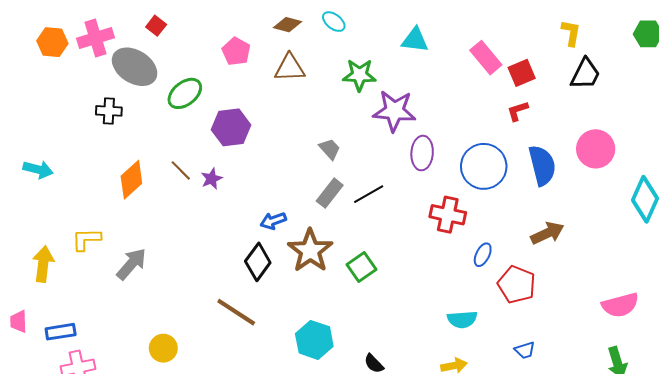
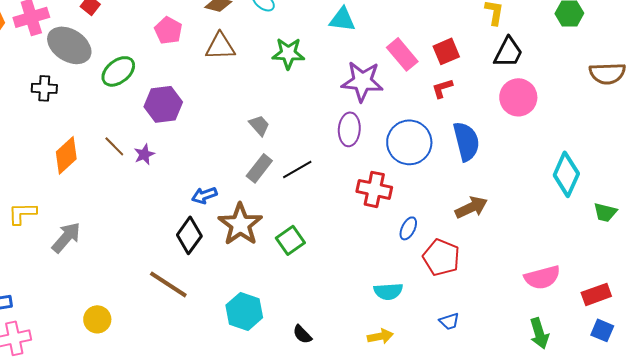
pink rectangle: (486, 58) -> (402, 54), moved
purple star: (394, 111) -> (362, 81), moved
pink circle: (596, 149) -> (518, 97), moved

